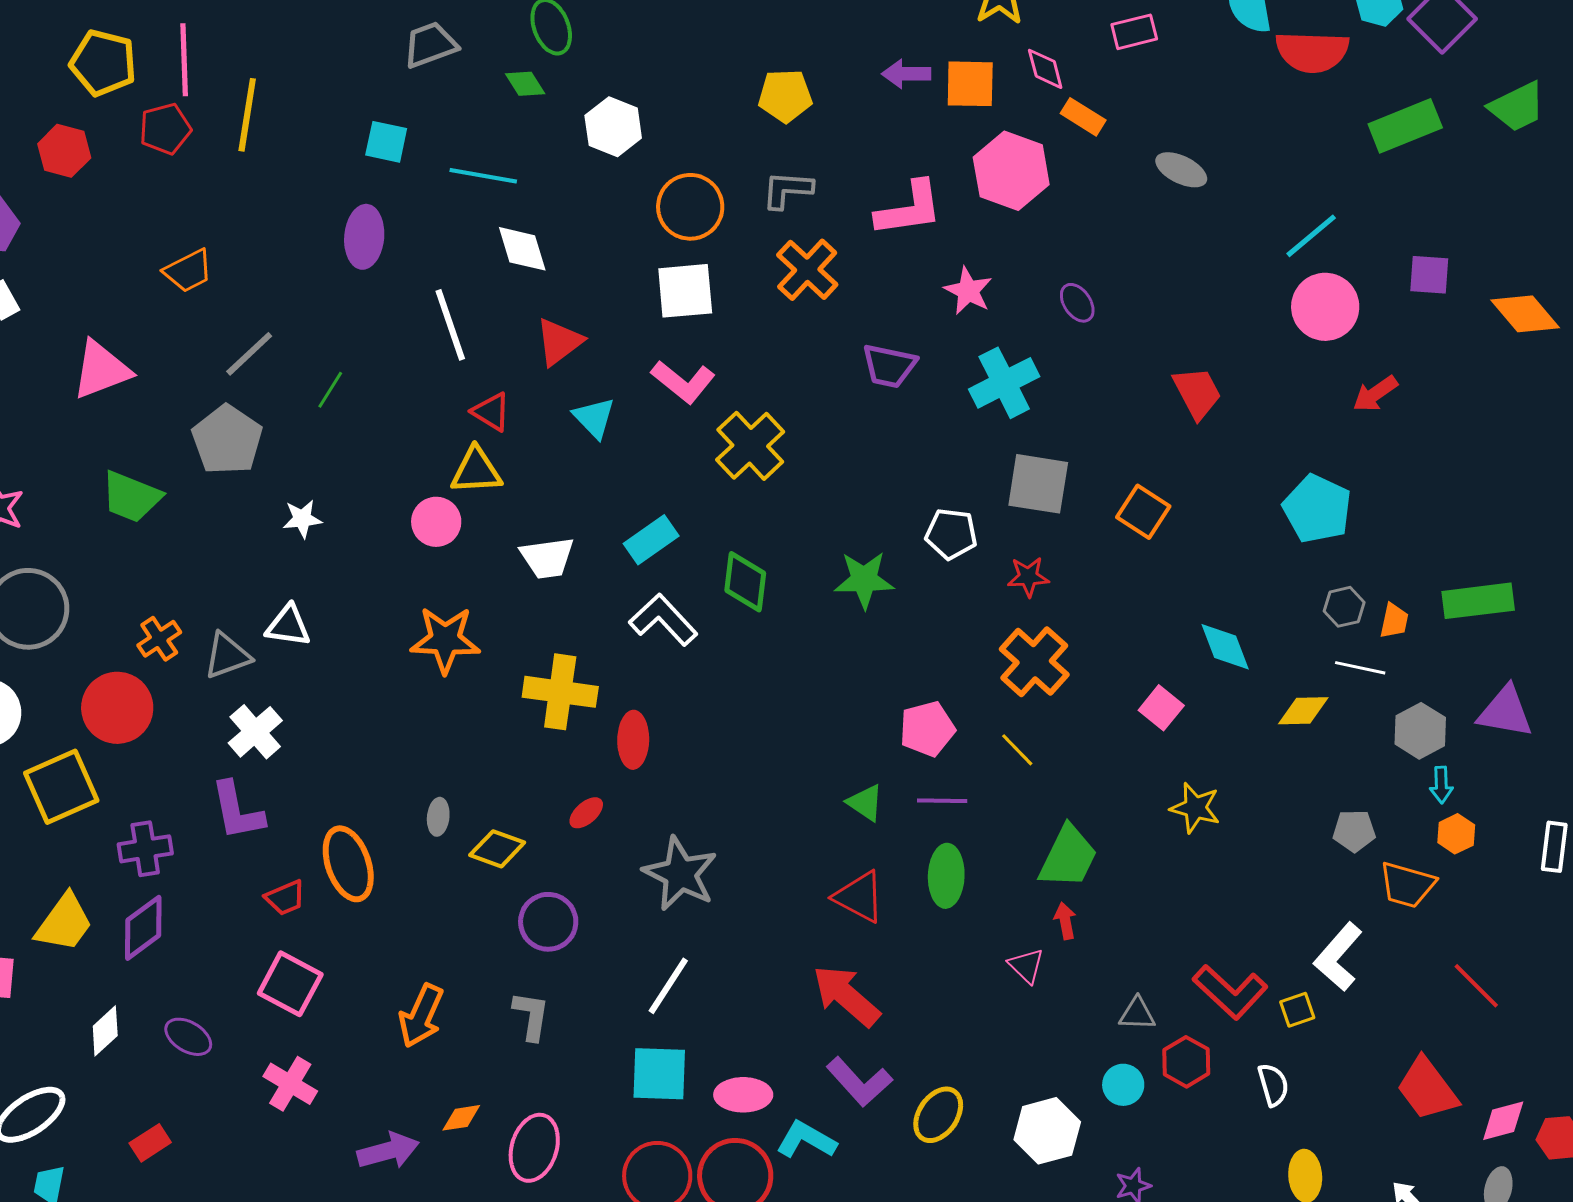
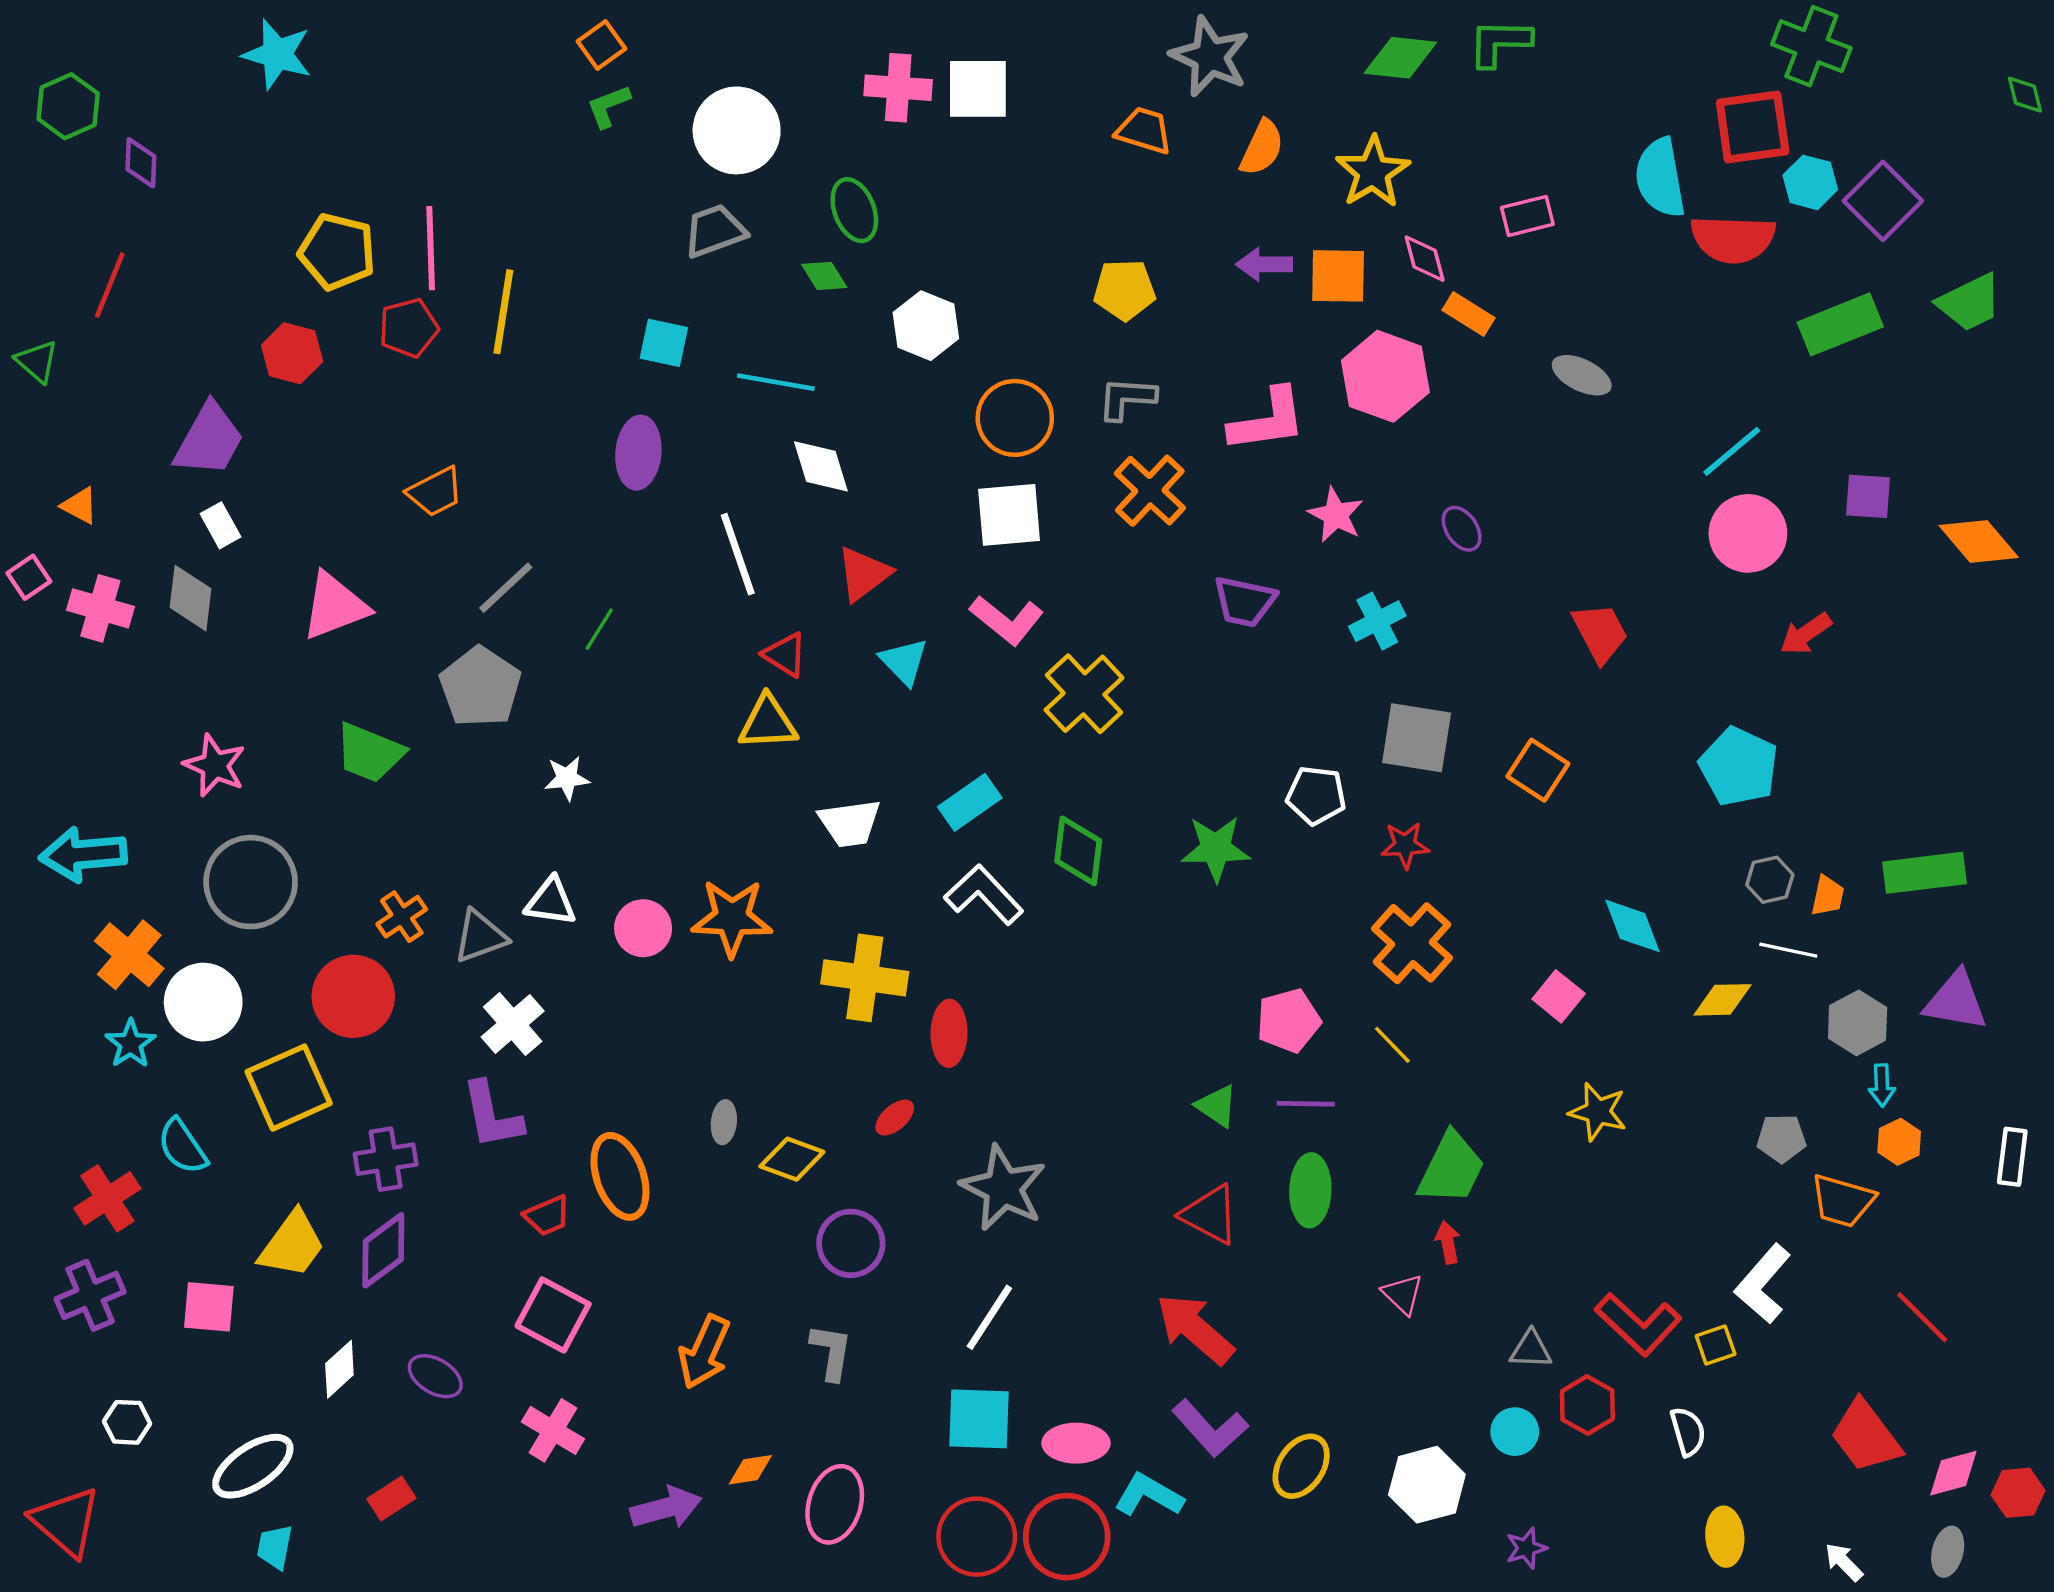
cyan cross: (1004, 383) -> (1377, 621), size x0.7
pink circle: (436, 522) -> (643, 928), moved

